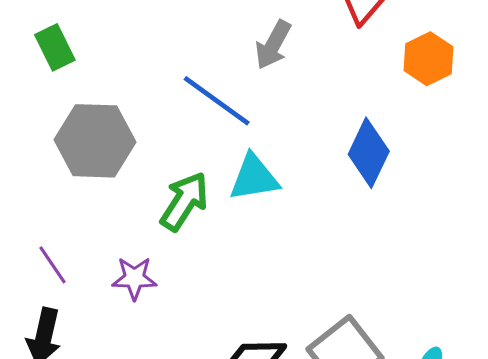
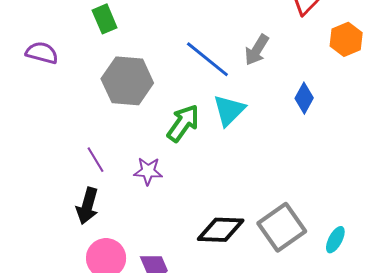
gray arrow: (273, 45) -> (257, 50), moved
blue diamond: (369, 153) -> (304, 98), size x0.7
cyan triangle: (254, 178) -> (229, 110), turned -39

